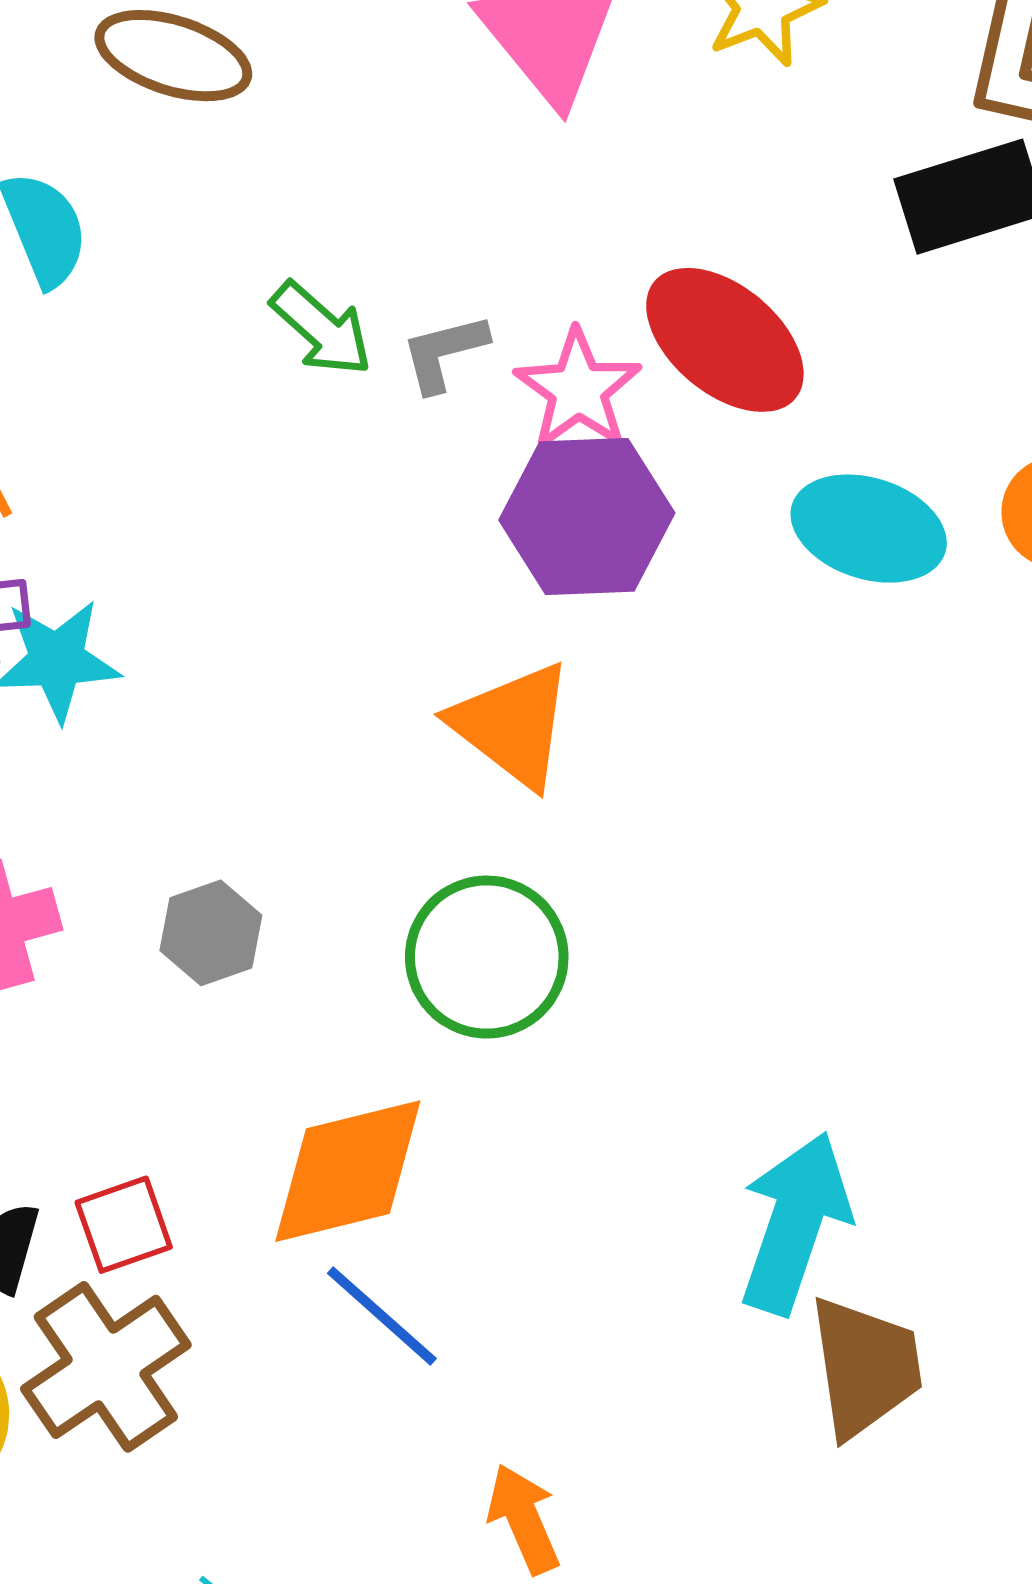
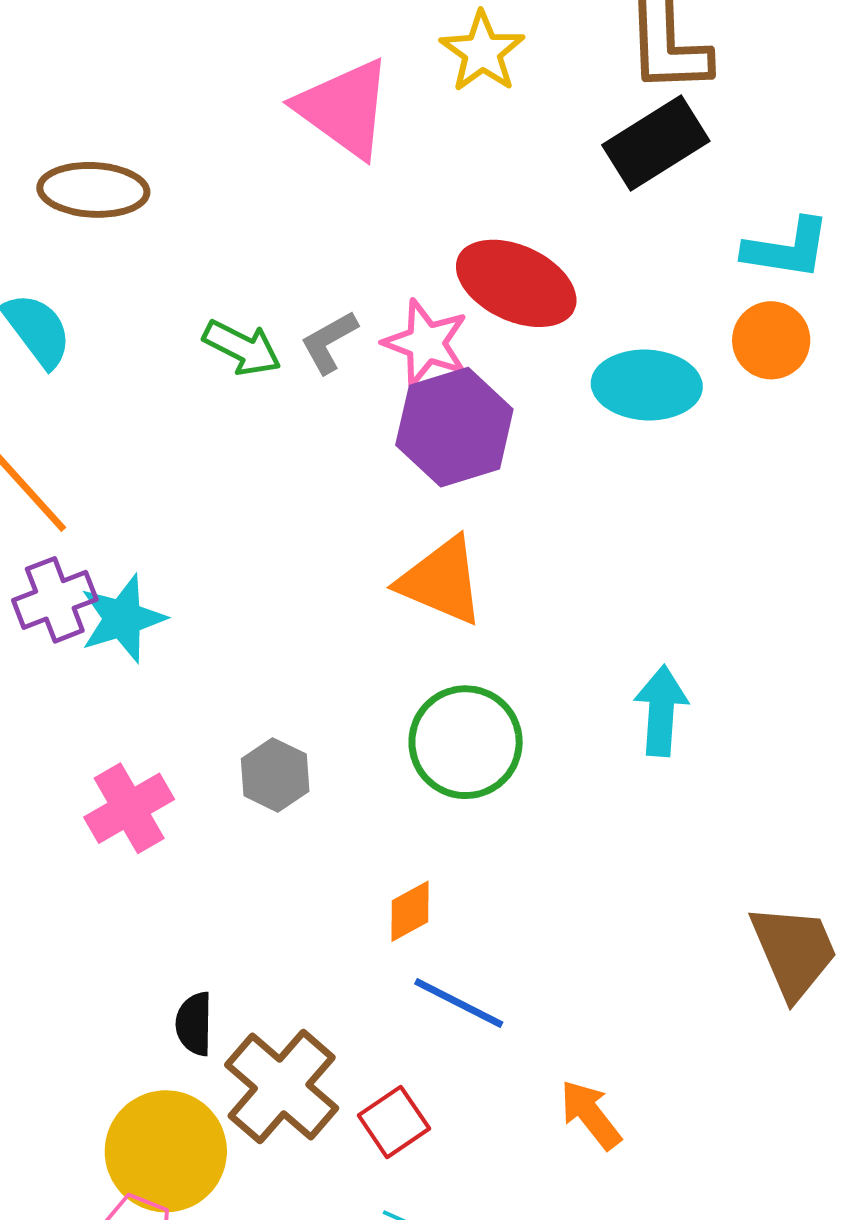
orange diamond: (348, 1171) -> (410, 911), size x0.5
cyan arrow: (795, 1223) -> (661, 711), moved, size x0.7
red square: (124, 1225) -> (394, 1122), moved

